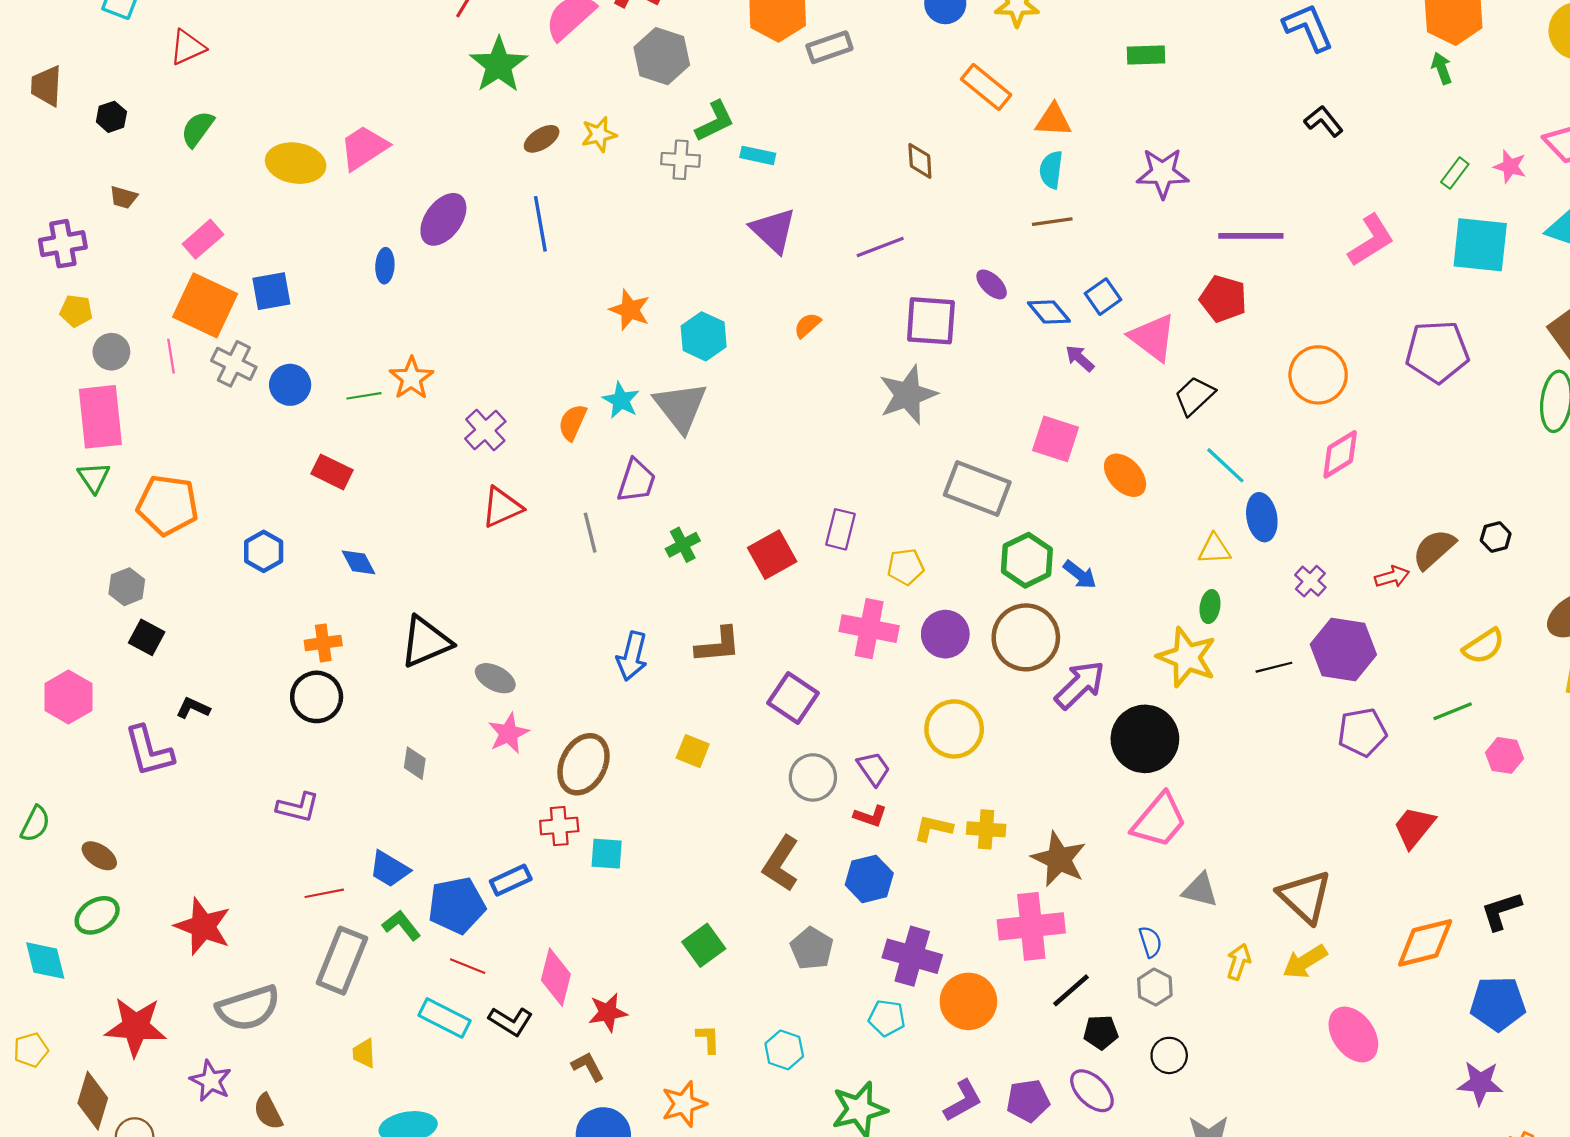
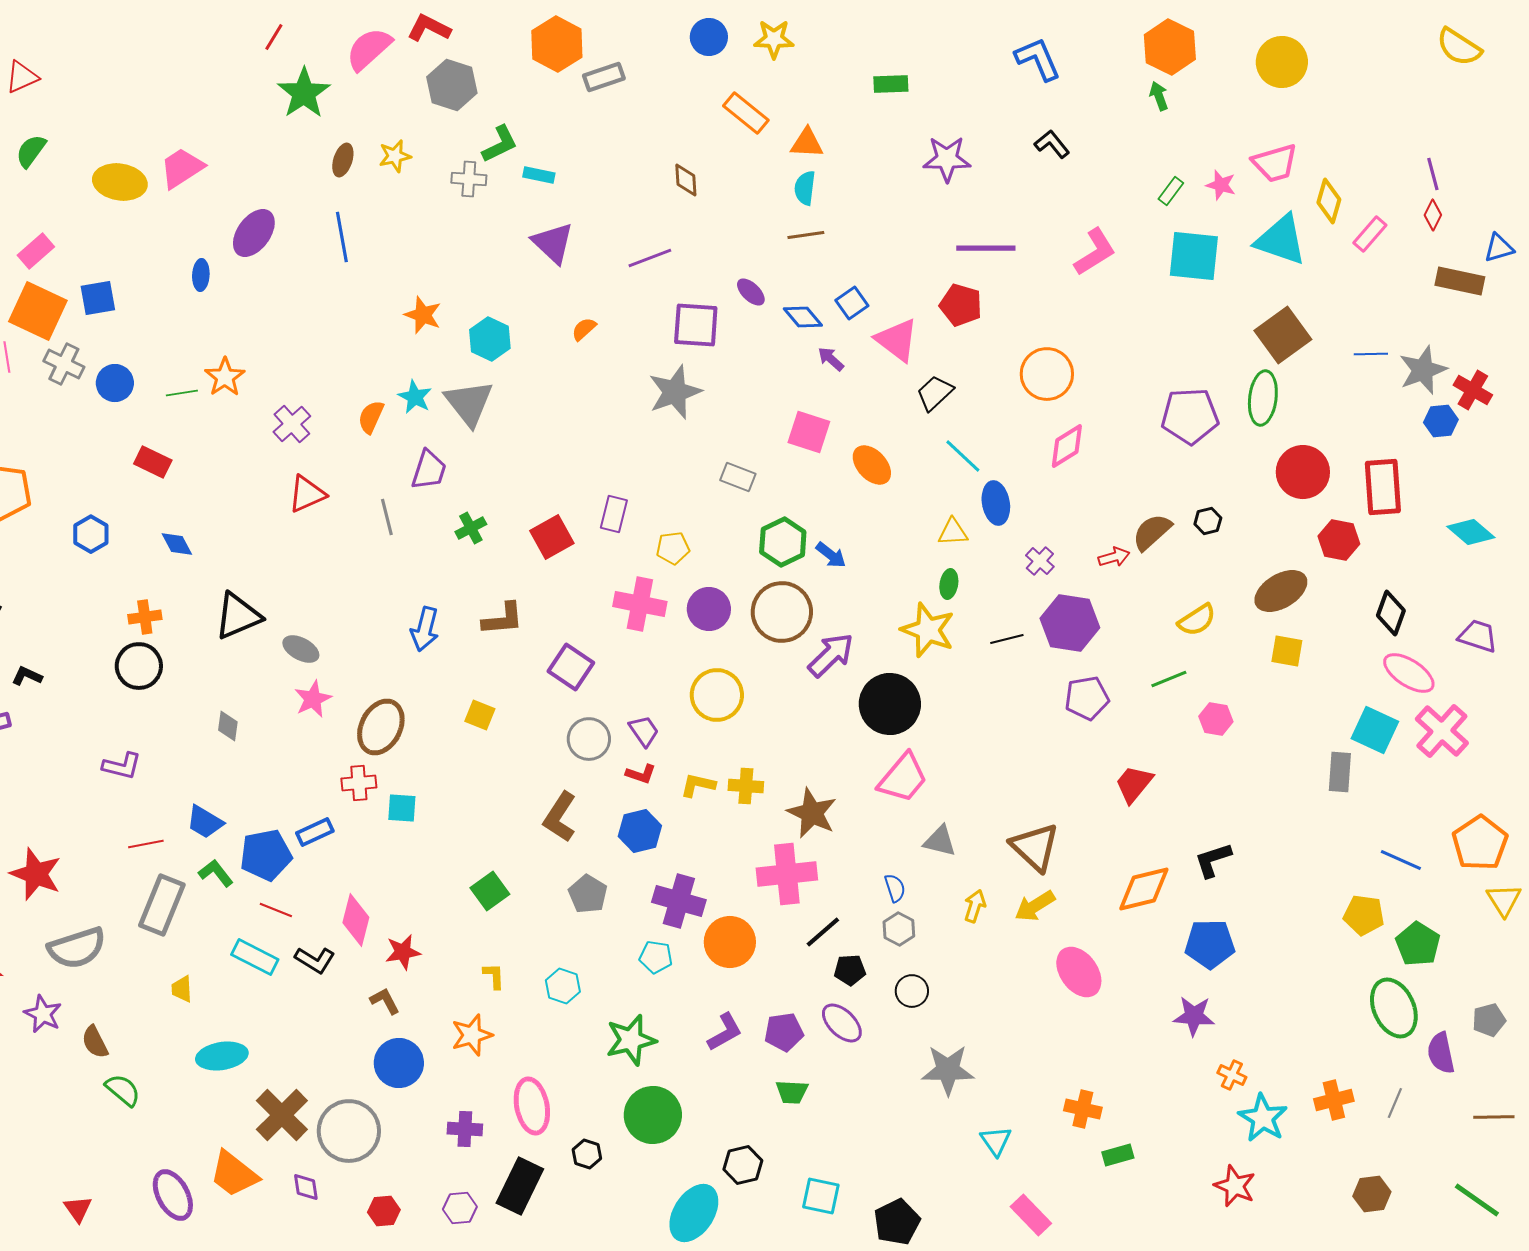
brown ellipse: (542, 139) -> (343, 160), turned -40
purple star: (1163, 173) -> (947, 159), moved
purple pentagon: (1437, 352) -> (1190, 416), moved
gray rectangle: (977, 488) -> (738, 477), size x0.6

